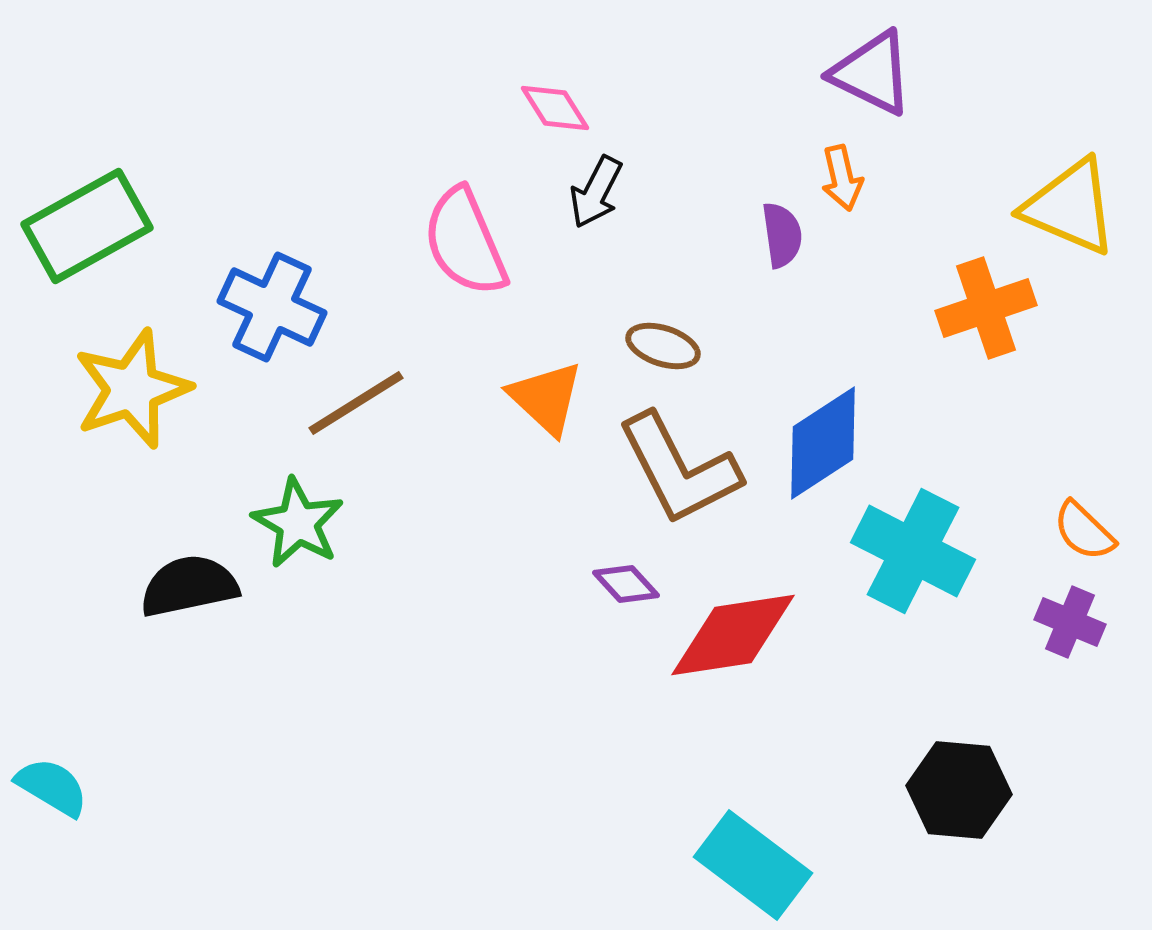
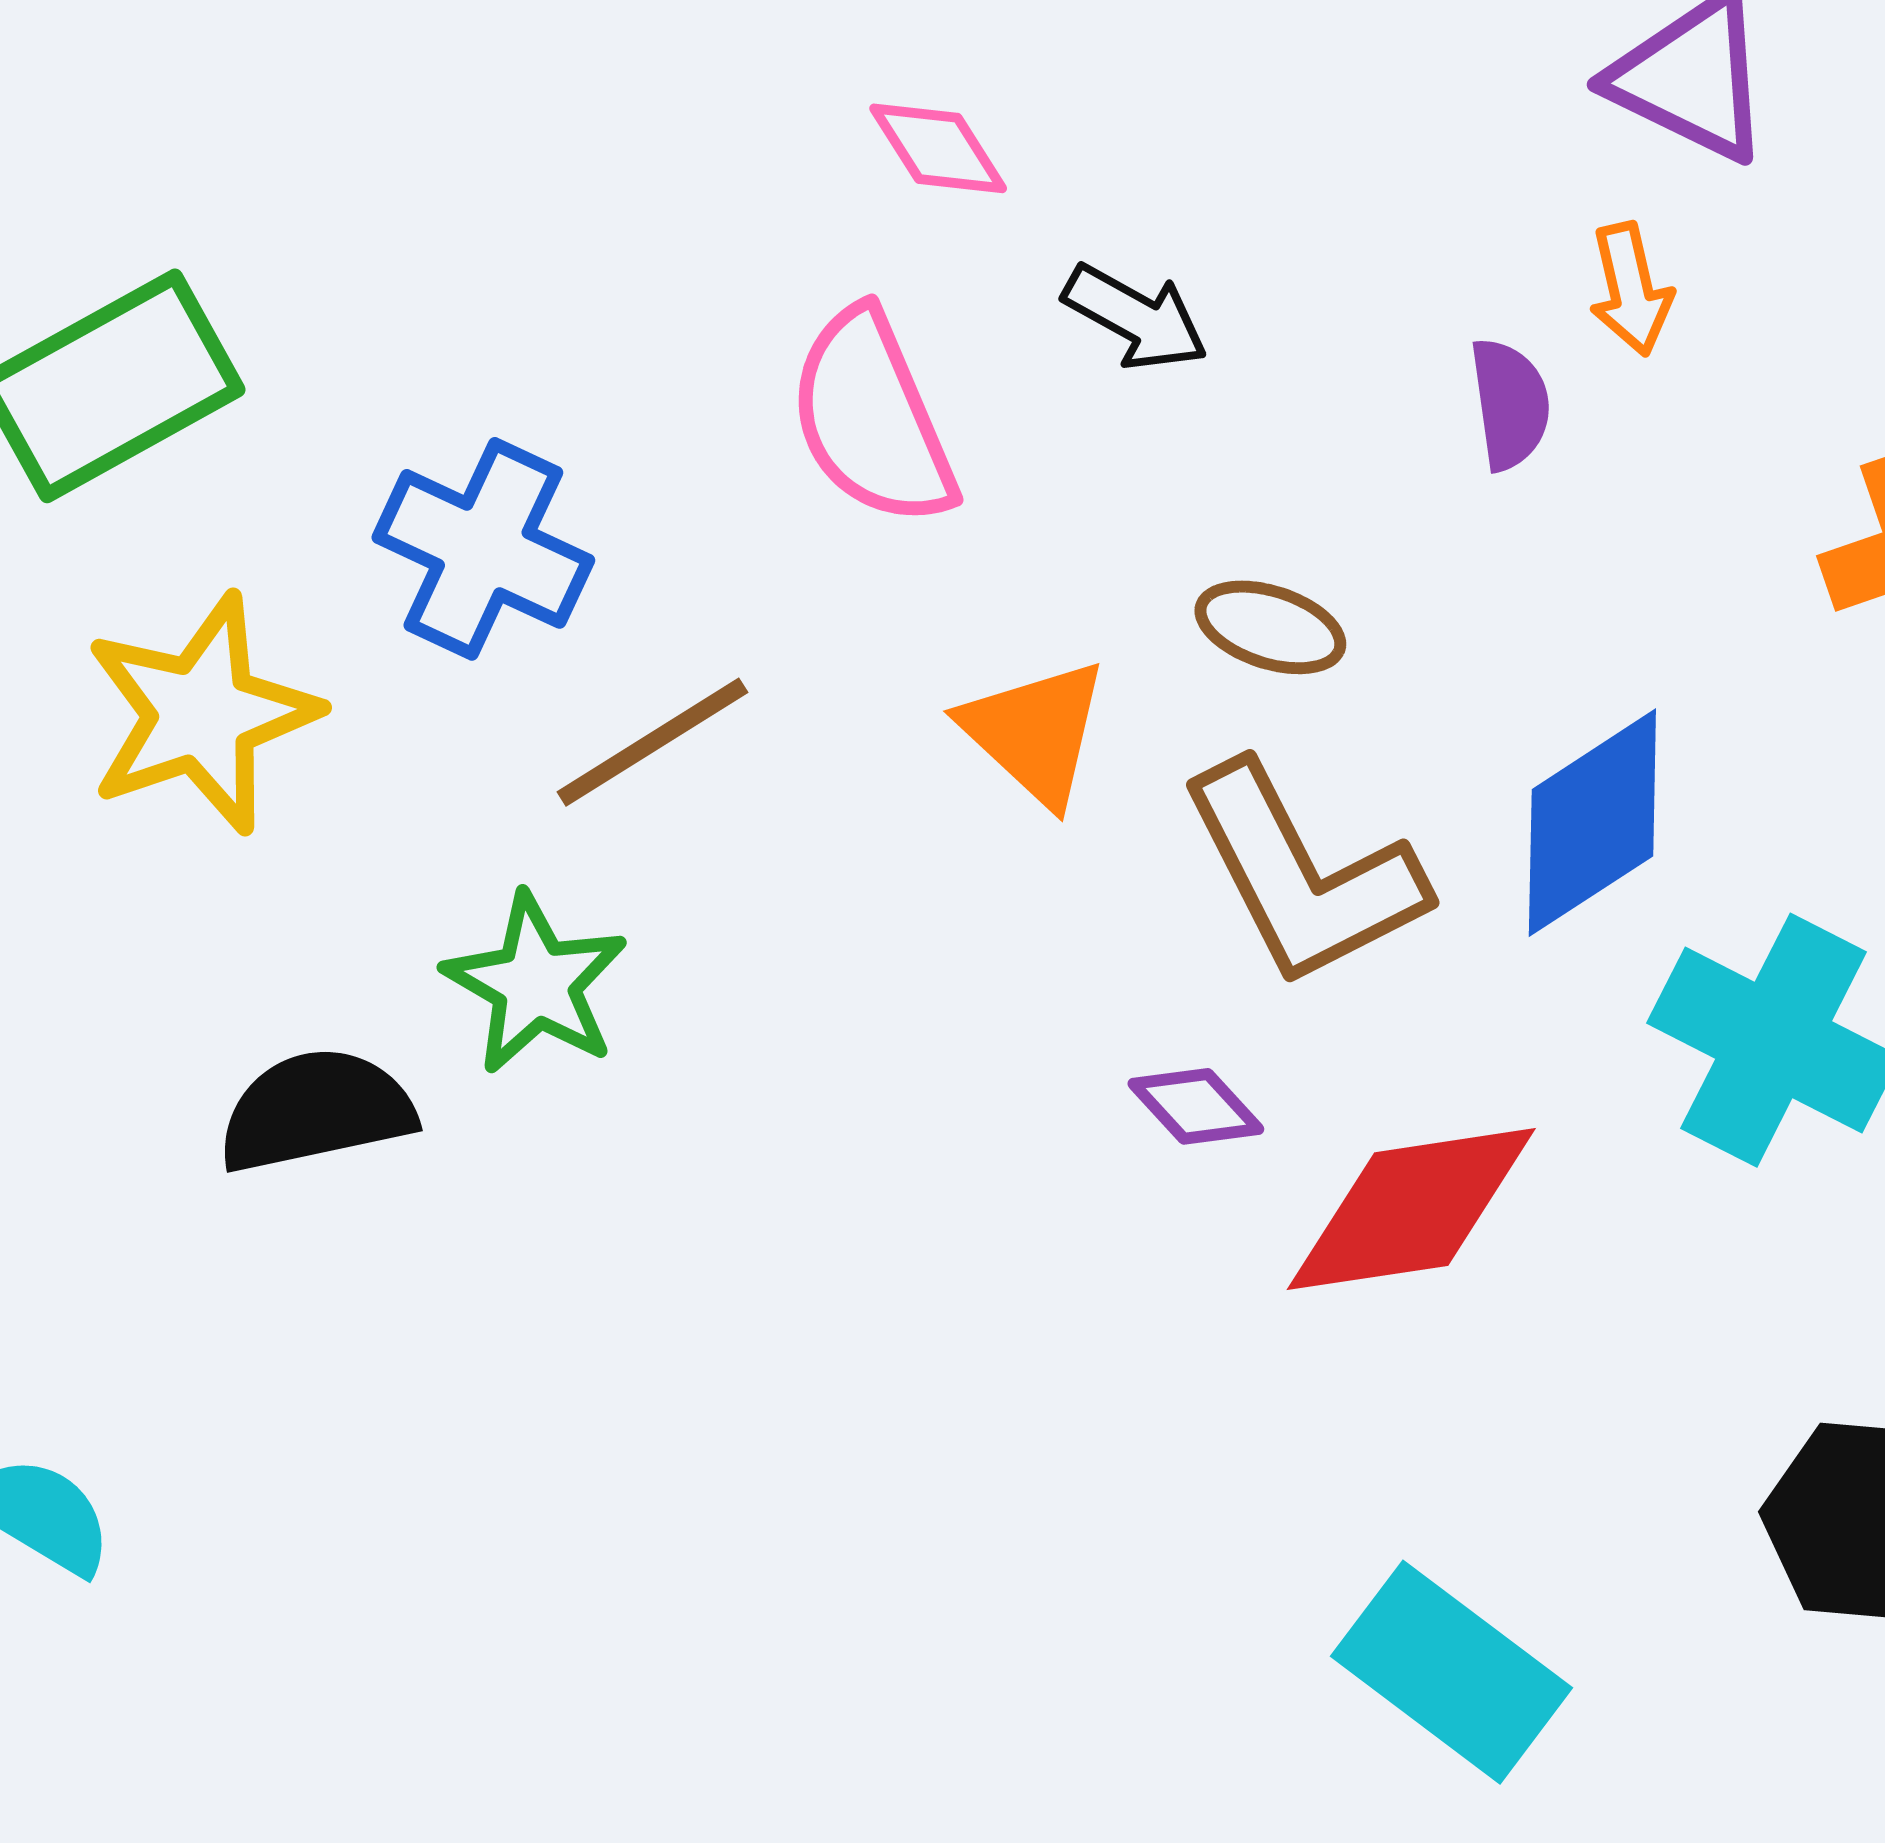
pink diamond: (555, 108) -> (938, 148), moved
black arrow: (596, 192) -> (1135, 317), turned -88

